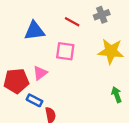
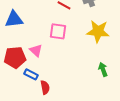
blue triangle: (34, 31) -> (14, 19), moved
pink triangle: (40, 73) -> (36, 50), turned -40

